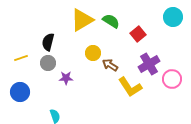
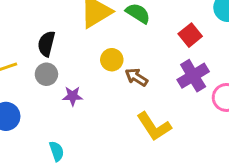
red square: (138, 34) -> (190, 35), moved
yellow L-shape: (130, 87) -> (154, 127), moved

